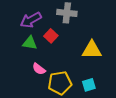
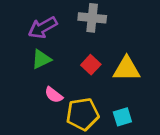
red square: (51, 36) -> (91, 65), moved
green triangle: (30, 43) -> (41, 59), turned -35

